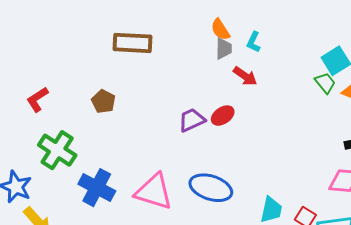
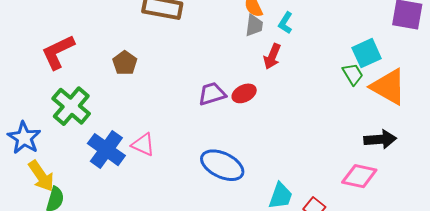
red arrow: (245, 76) -> (272, 56), turned 70
red L-shape: (37, 99) -> (58, 52), size x1.4
pink triangle: (154, 192) -> (143, 145), moved, size x0.6

